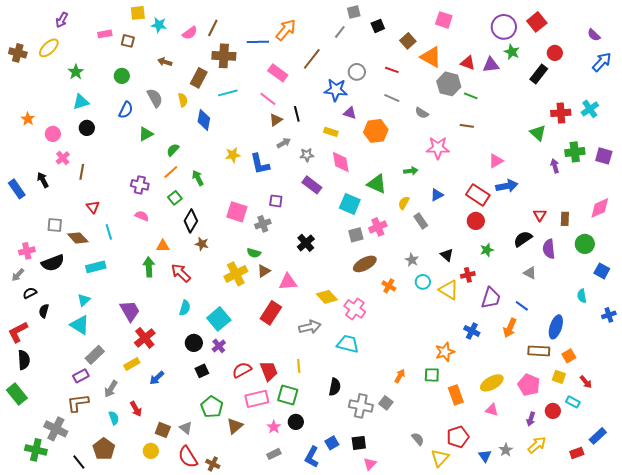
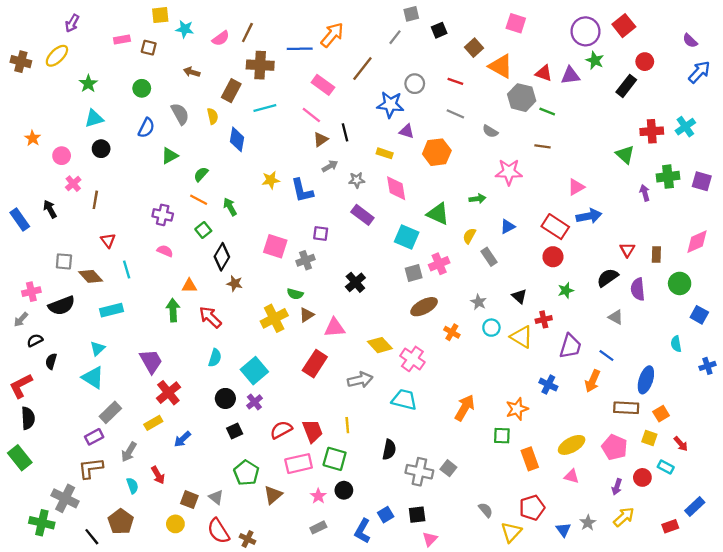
orange line: (171, 172) -> (199, 200), turned 70
orange arrow: (400, 376) -> (465, 408), moved, size x1.6

